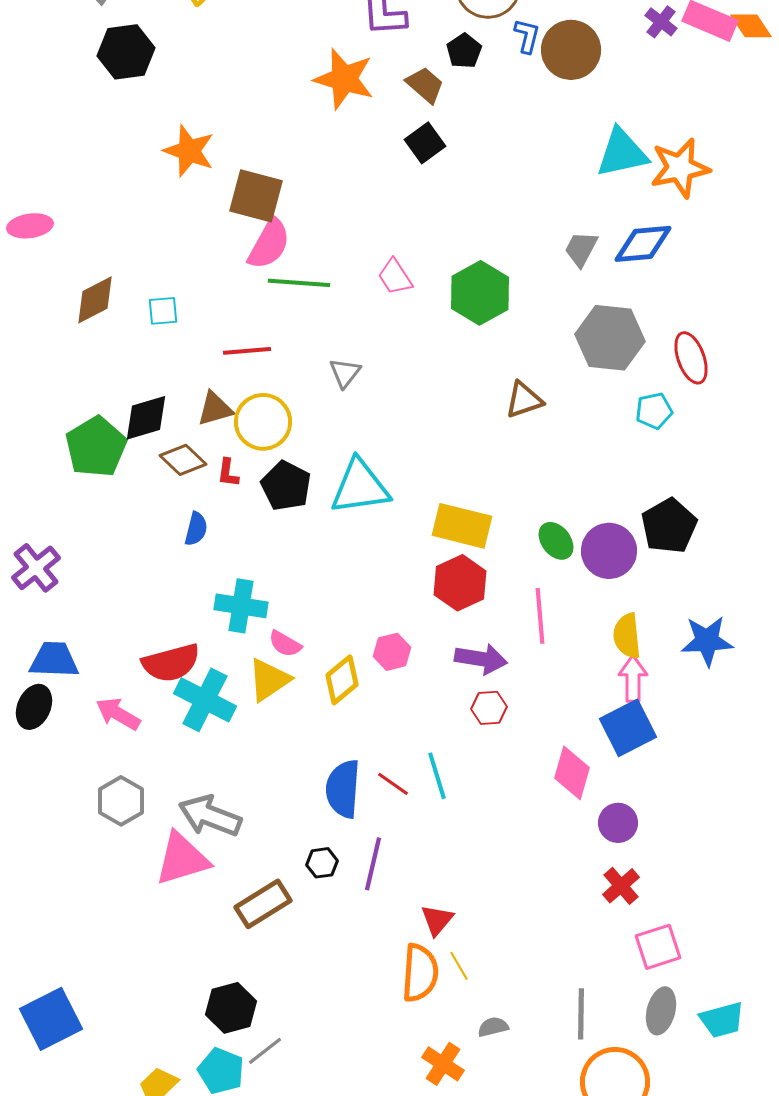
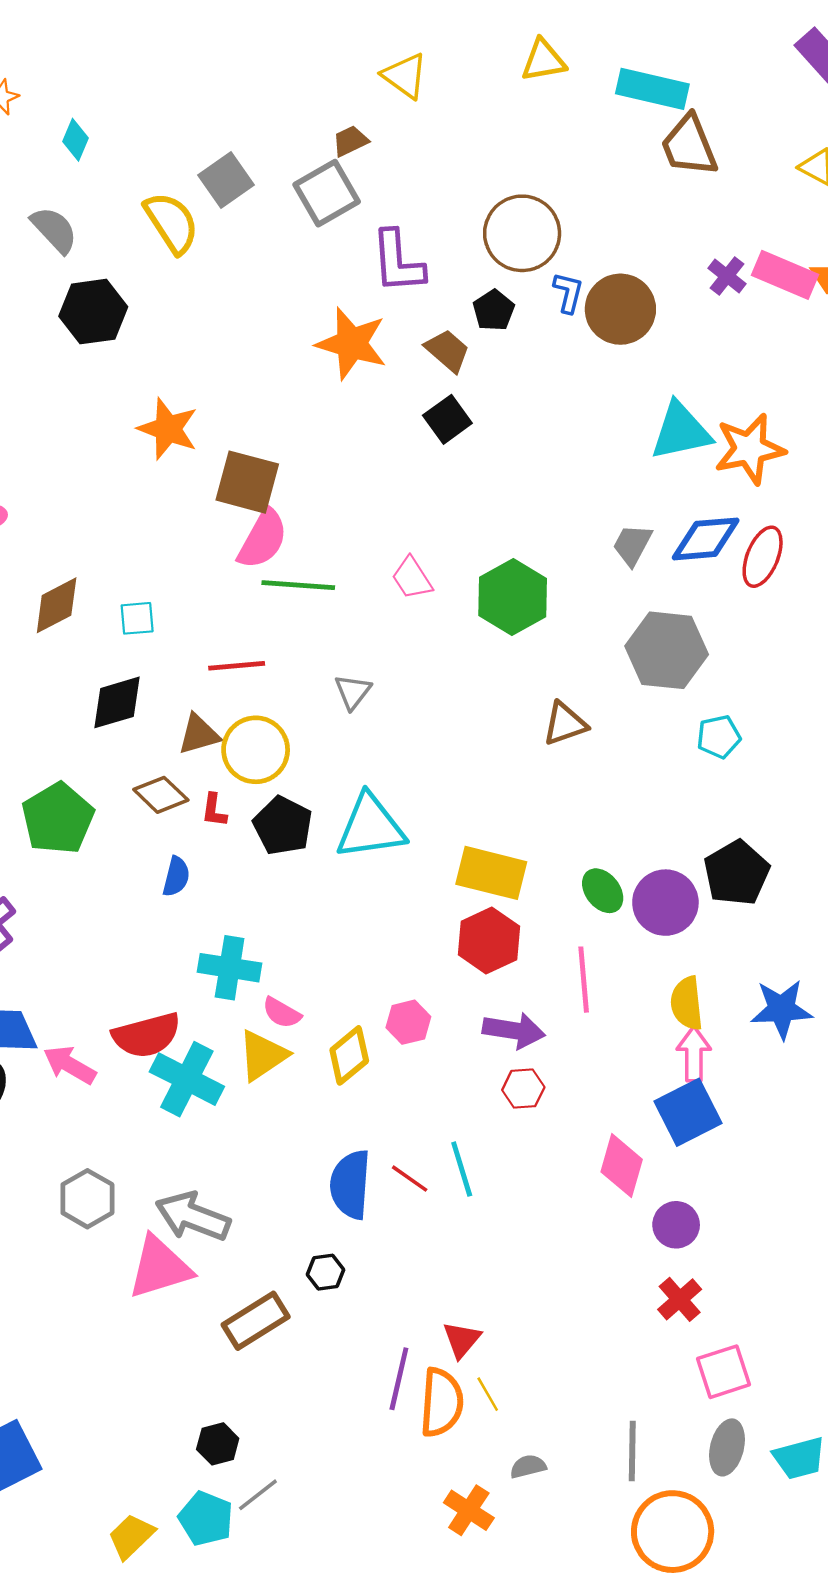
red ellipse: (691, 358) -> (763, 557), moved, turned 42
black diamond: (146, 418) -> (117, 702), moved
green pentagon: (96, 447) -> (58, 818), moved
pink arrow: (118, 714) -> (70, 1065), moved
purple line: (373, 864) -> (399, 1379), moved
black hexagon: (231, 1008) -> (218, 1444), size x0.7

